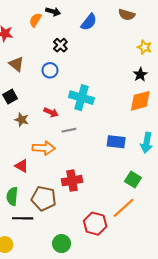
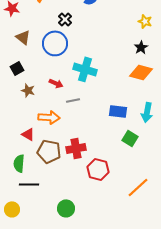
blue circle: (50, 70) -> (55, 43), size x1.6
orange diamond: (140, 101) -> (141, 72), turned 30
green square: (133, 180) -> (130, 138), moved
brown pentagon: (44, 198) -> (49, 151), moved
orange line: (123, 208) -> (138, 187), moved
red hexagon: (95, 224) -> (98, 169), moved

